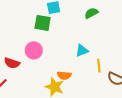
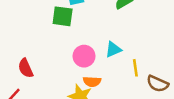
pink circle: (34, 50) -> (84, 56), moved
red semicircle: (12, 63) -> (26, 68), turned 49

